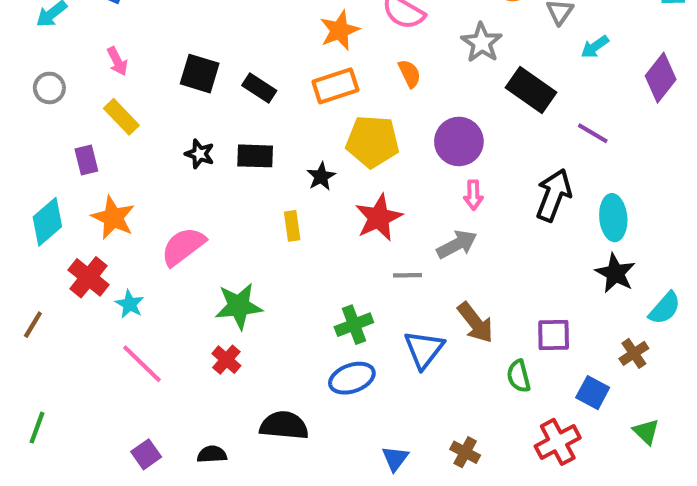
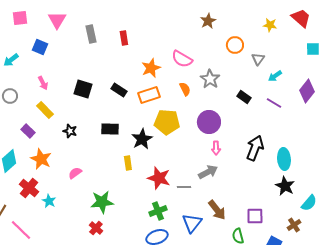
gray star: (482, 43) -> (210, 79), moved
black rectangle: (259, 88) -> (119, 90), moved
black rectangle: (531, 90) -> (244, 97), size x0.6
purple line: (593, 133) -> (274, 103), moved
black star: (200, 154) -> (70, 131), moved
purple rectangle: (86, 160) -> (28, 131), turned -32
black star: (321, 176) -> (142, 139), size x1.5
red star: (379, 218) -> (159, 178), moved, turned -30
pink semicircle: (183, 246) -> (75, 173), size x0.6
pink line: (142, 364) -> (21, 230), moved

